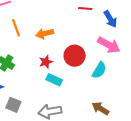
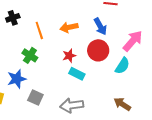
blue arrow: (110, 19) -> (100, 26), moved
orange line: (16, 28) -> (39, 30), moved
pink arrow: (109, 45) -> (133, 41), turned -80

